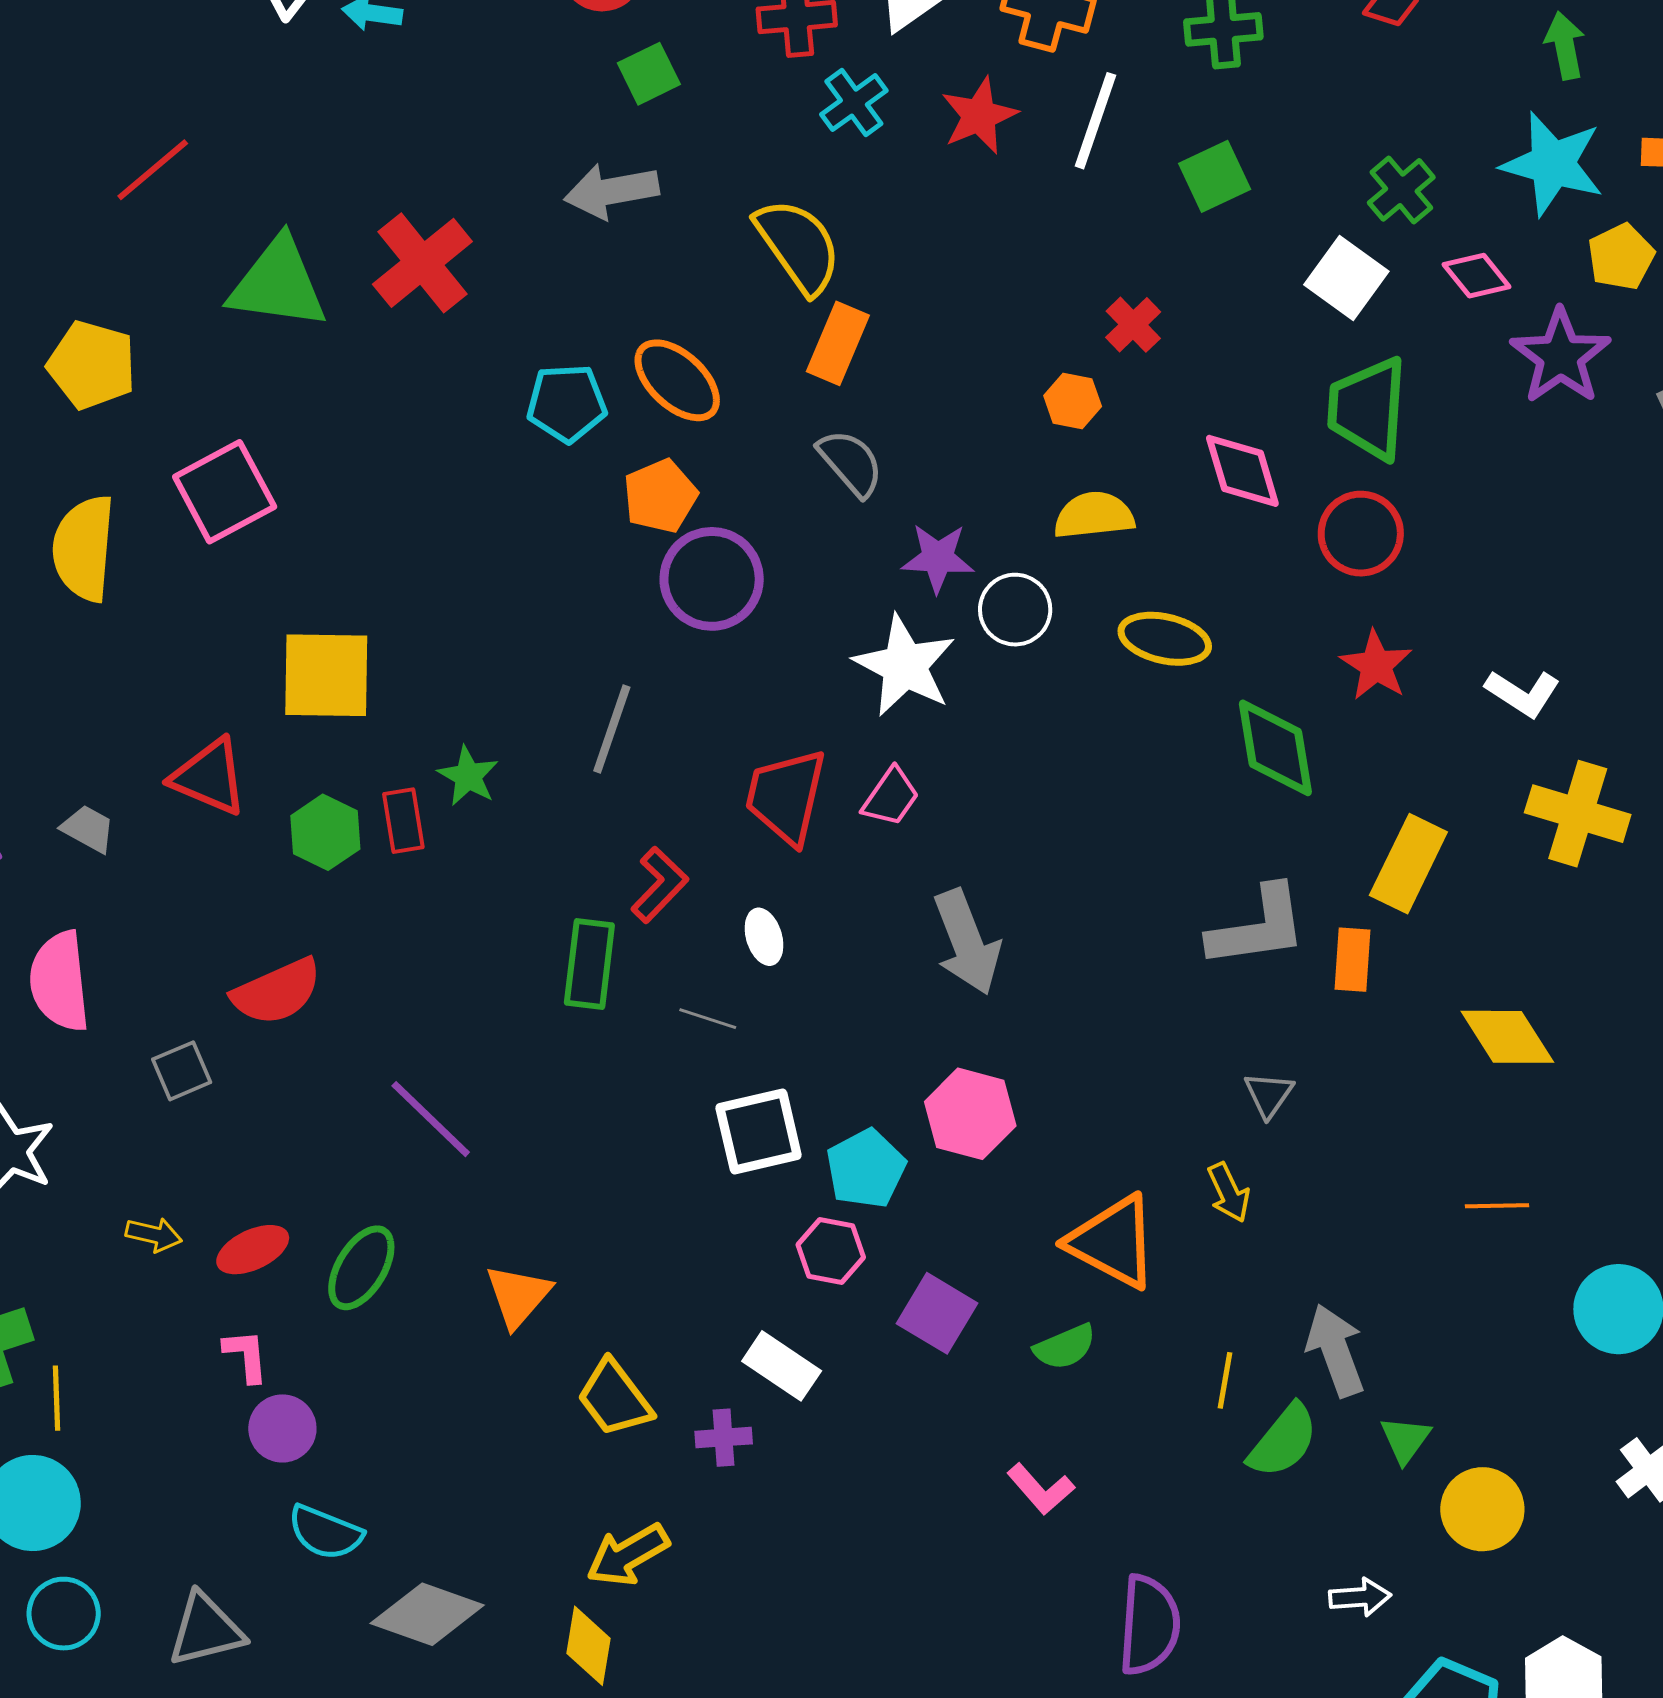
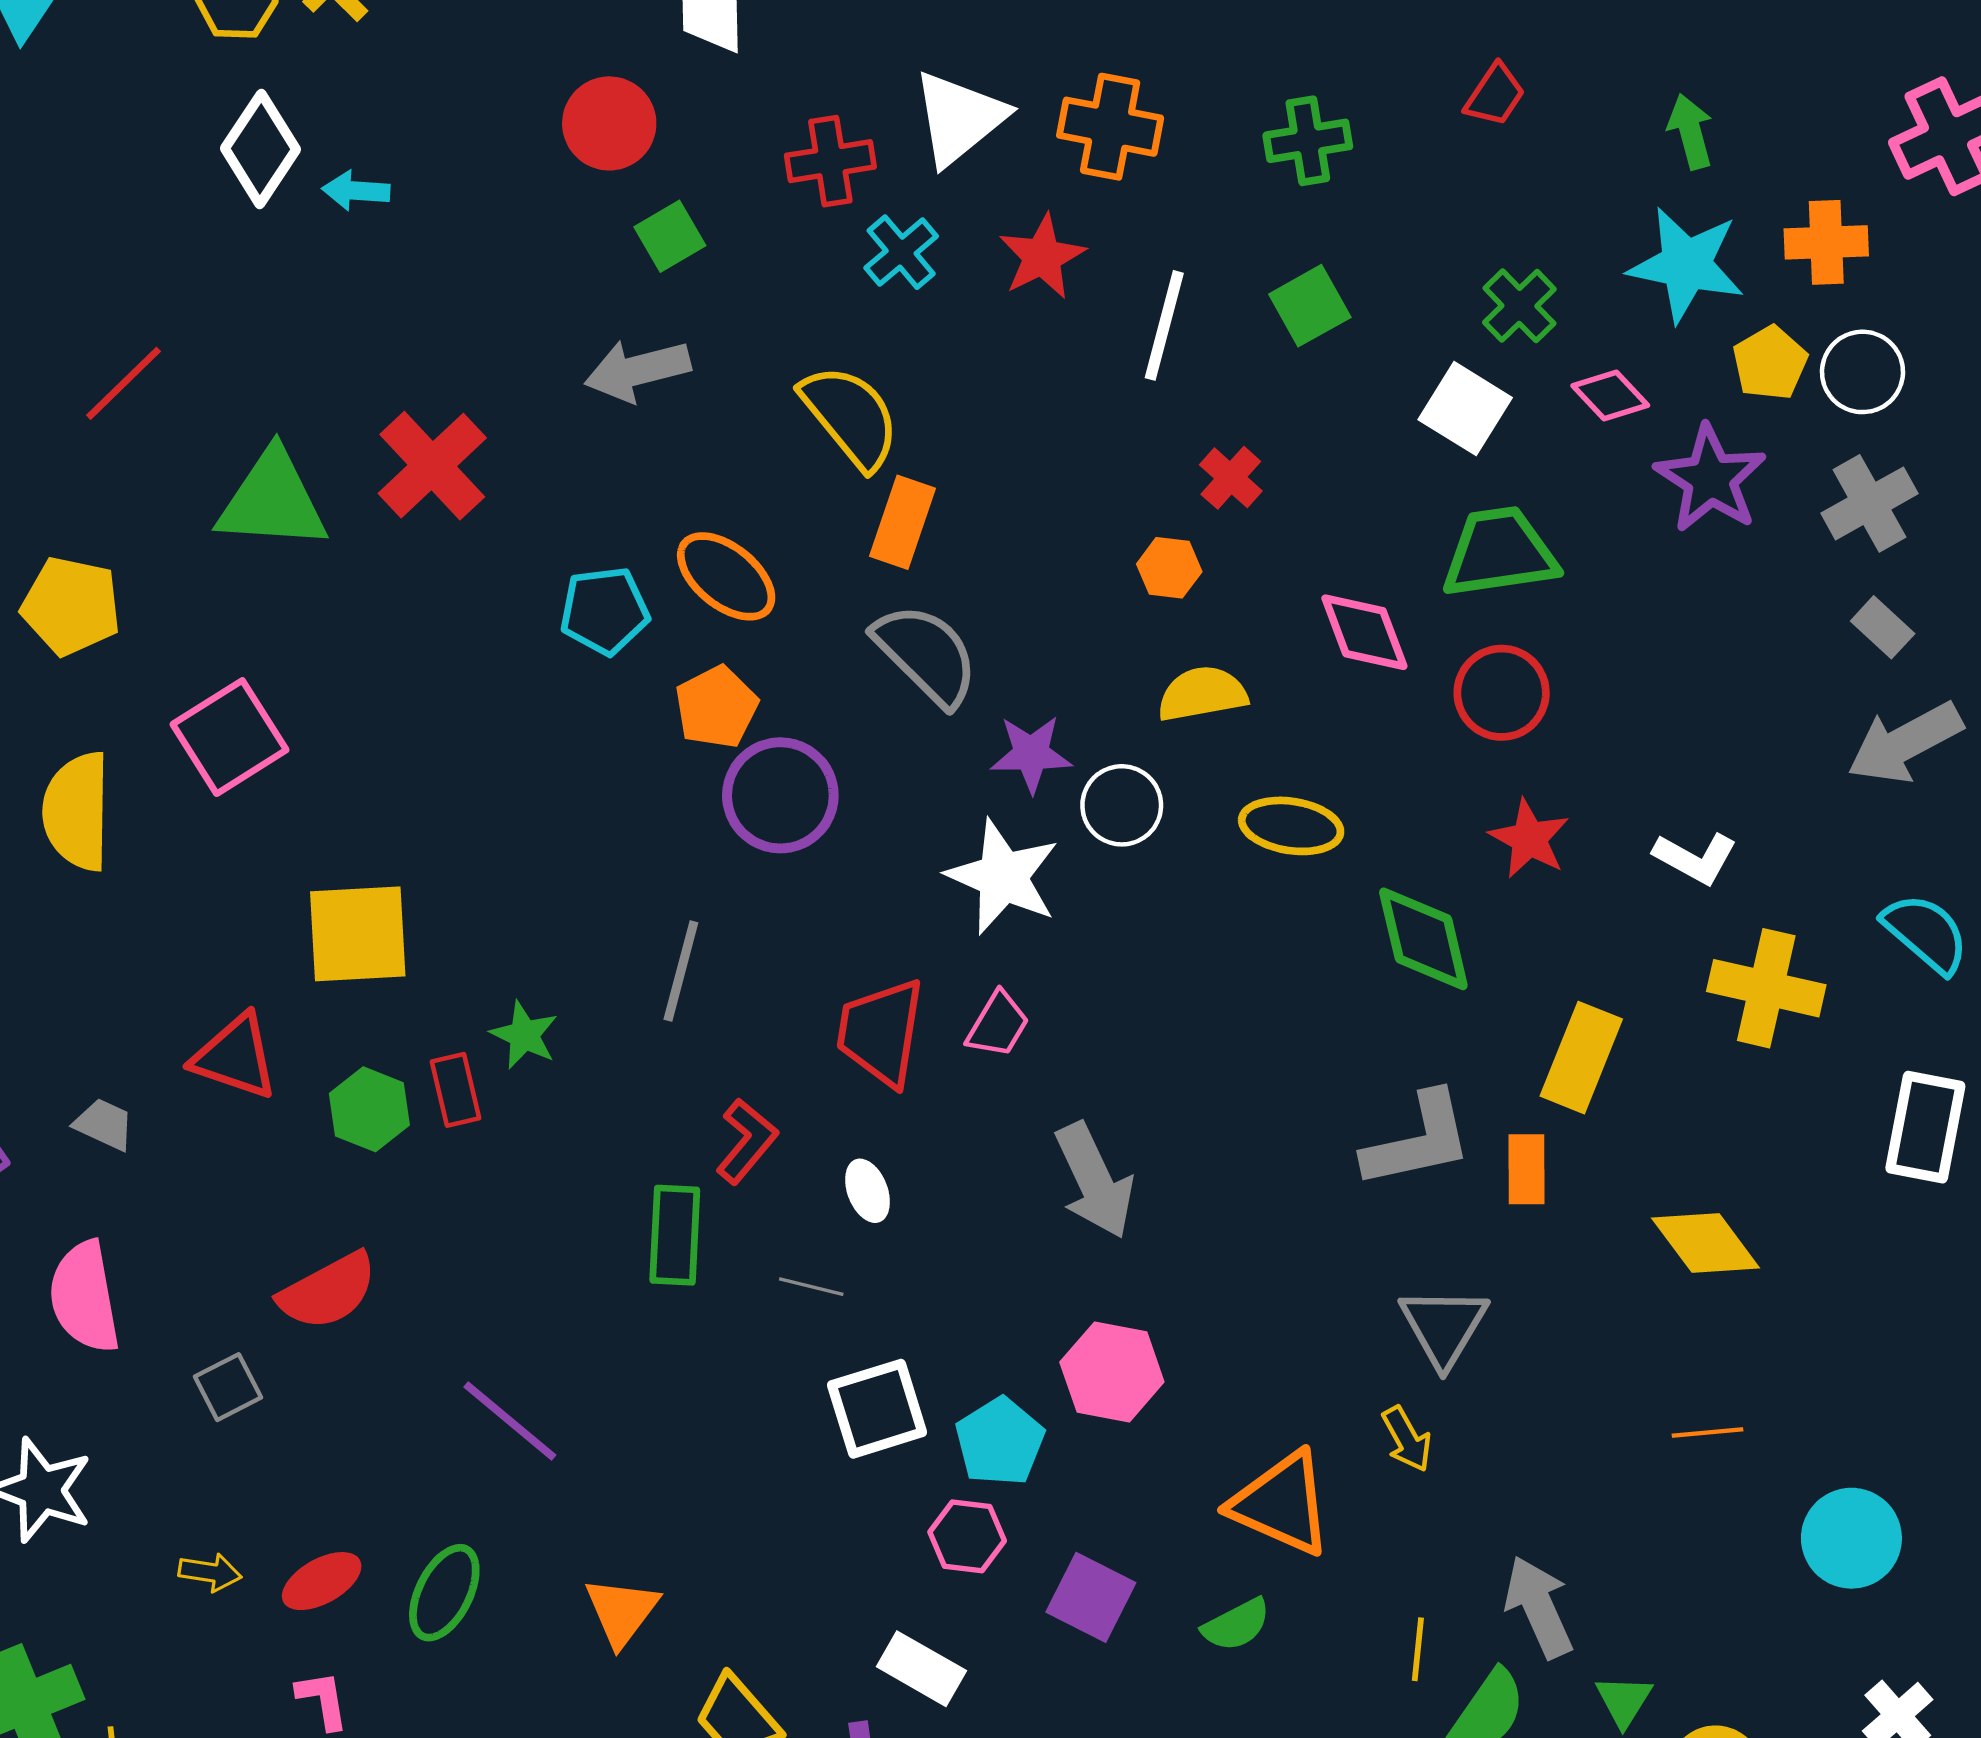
white line: (1095, 121) -> (1164, 325), moved
green trapezoid: (1368, 408) -> (1499, 553), turned 82
gray semicircle: (851, 463) -> (926, 655), size x1.4
gray triangle: (1269, 1095) -> (1444, 1327), size x1.6

